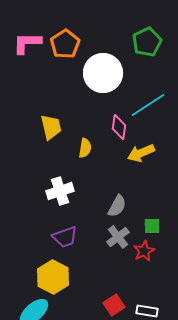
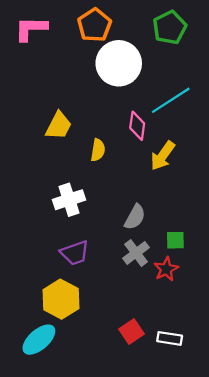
orange pentagon: (65, 44) -> (94, 25), moved
yellow trapezoid: (51, 127) -> (59, 126), turned 40
yellow arrow: (141, 153) -> (163, 156), turned -32

